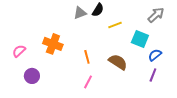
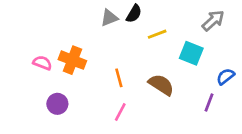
pink semicircle: (19, 51) -> (42, 63), moved, turned 64
blue semicircle: (155, 55) -> (225, 77), moved
purple circle: (32, 76) -> (57, 104), moved

